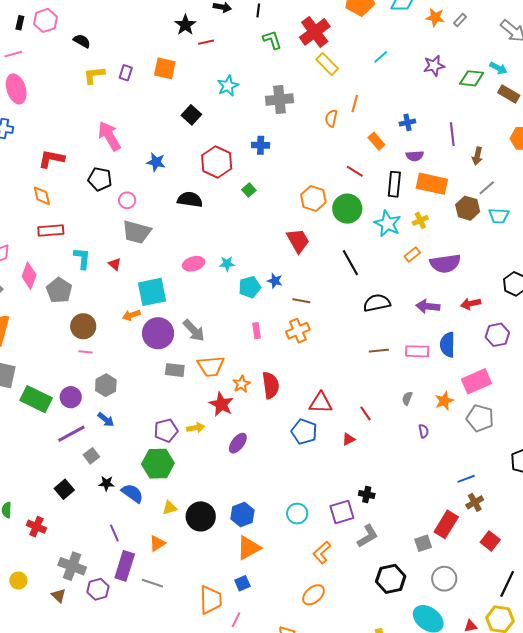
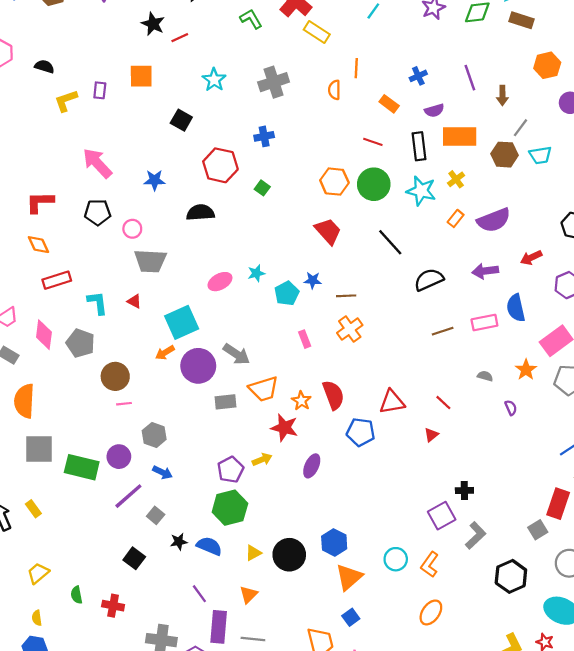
gray semicircle: (407, 398) -> (485, 376), turned 96
blue pentagon: (304, 432) -> (361, 432), moved
cyan circle: (297, 514) -> (396, 559), moved

